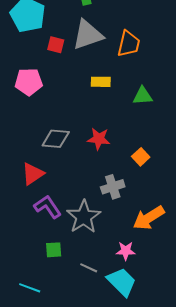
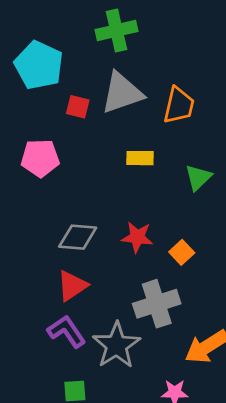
green triangle: (143, 96) -> (198, 177), turned -40
orange square: (141, 157) -> (182, 252), moved
red triangle: (33, 174) -> (72, 286), moved
gray cross: (113, 187) -> (157, 304), size x1.4

